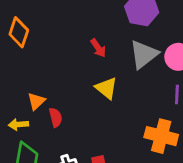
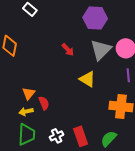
yellow triangle: (106, 88) -> (87, 79), moved
yellow arrow: (18, 124) -> (26, 111), moved

